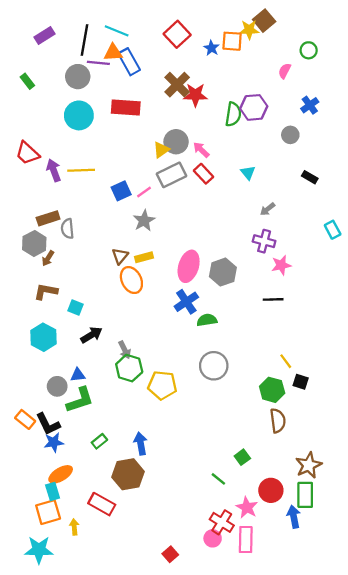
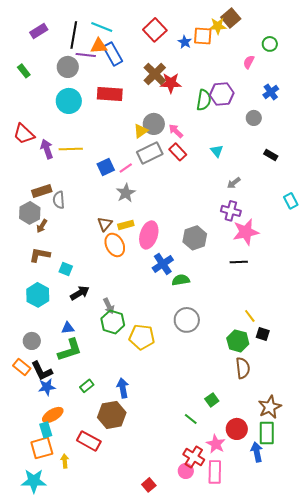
pink star: (281, 265) -> (246, 232), size x1.5
pink ellipse: (189, 266) -> (149, 235), moved
gray circle: (57, 386) -> (32, 341), moved

